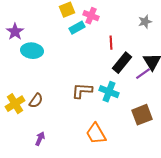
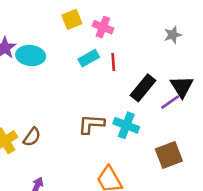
cyan rectangle: (77, 28) -> (89, 58), moved
red line: (111, 43) -> (113, 62), moved
cyan ellipse: (32, 51) -> (31, 56), moved

